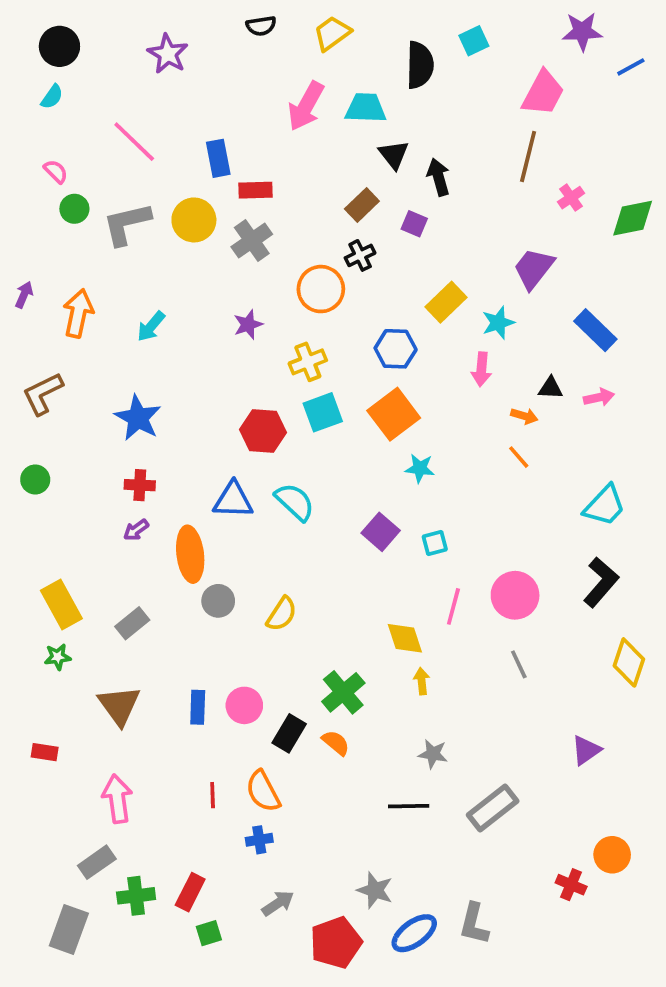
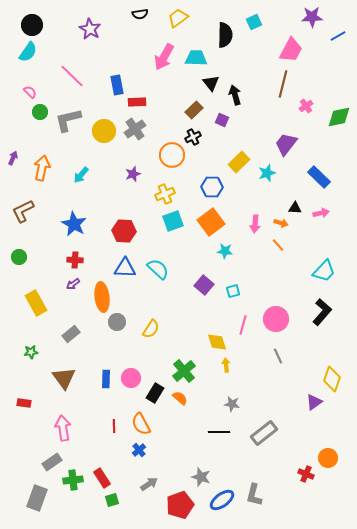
cyan semicircle: (52, 97) -> (28, 52), size x1.5
yellow circle: (194, 220) -> (104, 131), moved
pink arrow: (481, 369) -> (255, 224), moved
red hexagon: (263, 431) -> (124, 231), moved
yellow rectangle: (61, 605) -> (36, 303), moved
yellow diamond: (629, 662) -> (332, 379), moved
blue cross: (259, 840) -> (139, 450), turned -32
red rectangle: (190, 892) -> (102, 478), turned -60

